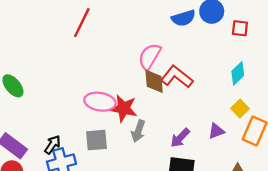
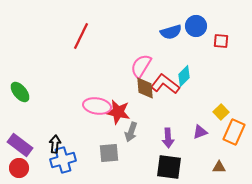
cyan diamond: (238, 73) -> (184, 76), moved
purple arrow: (180, 138) -> (168, 138), turned -48
gray square: (97, 140) -> (109, 153), moved
black arrow: (52, 145) -> (55, 144), turned -30

